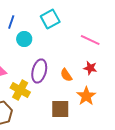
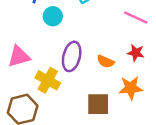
orange semicircle: (66, 75) -> (106, 61), turned -32
orange star: (86, 96) -> (131, 88), turned 30

